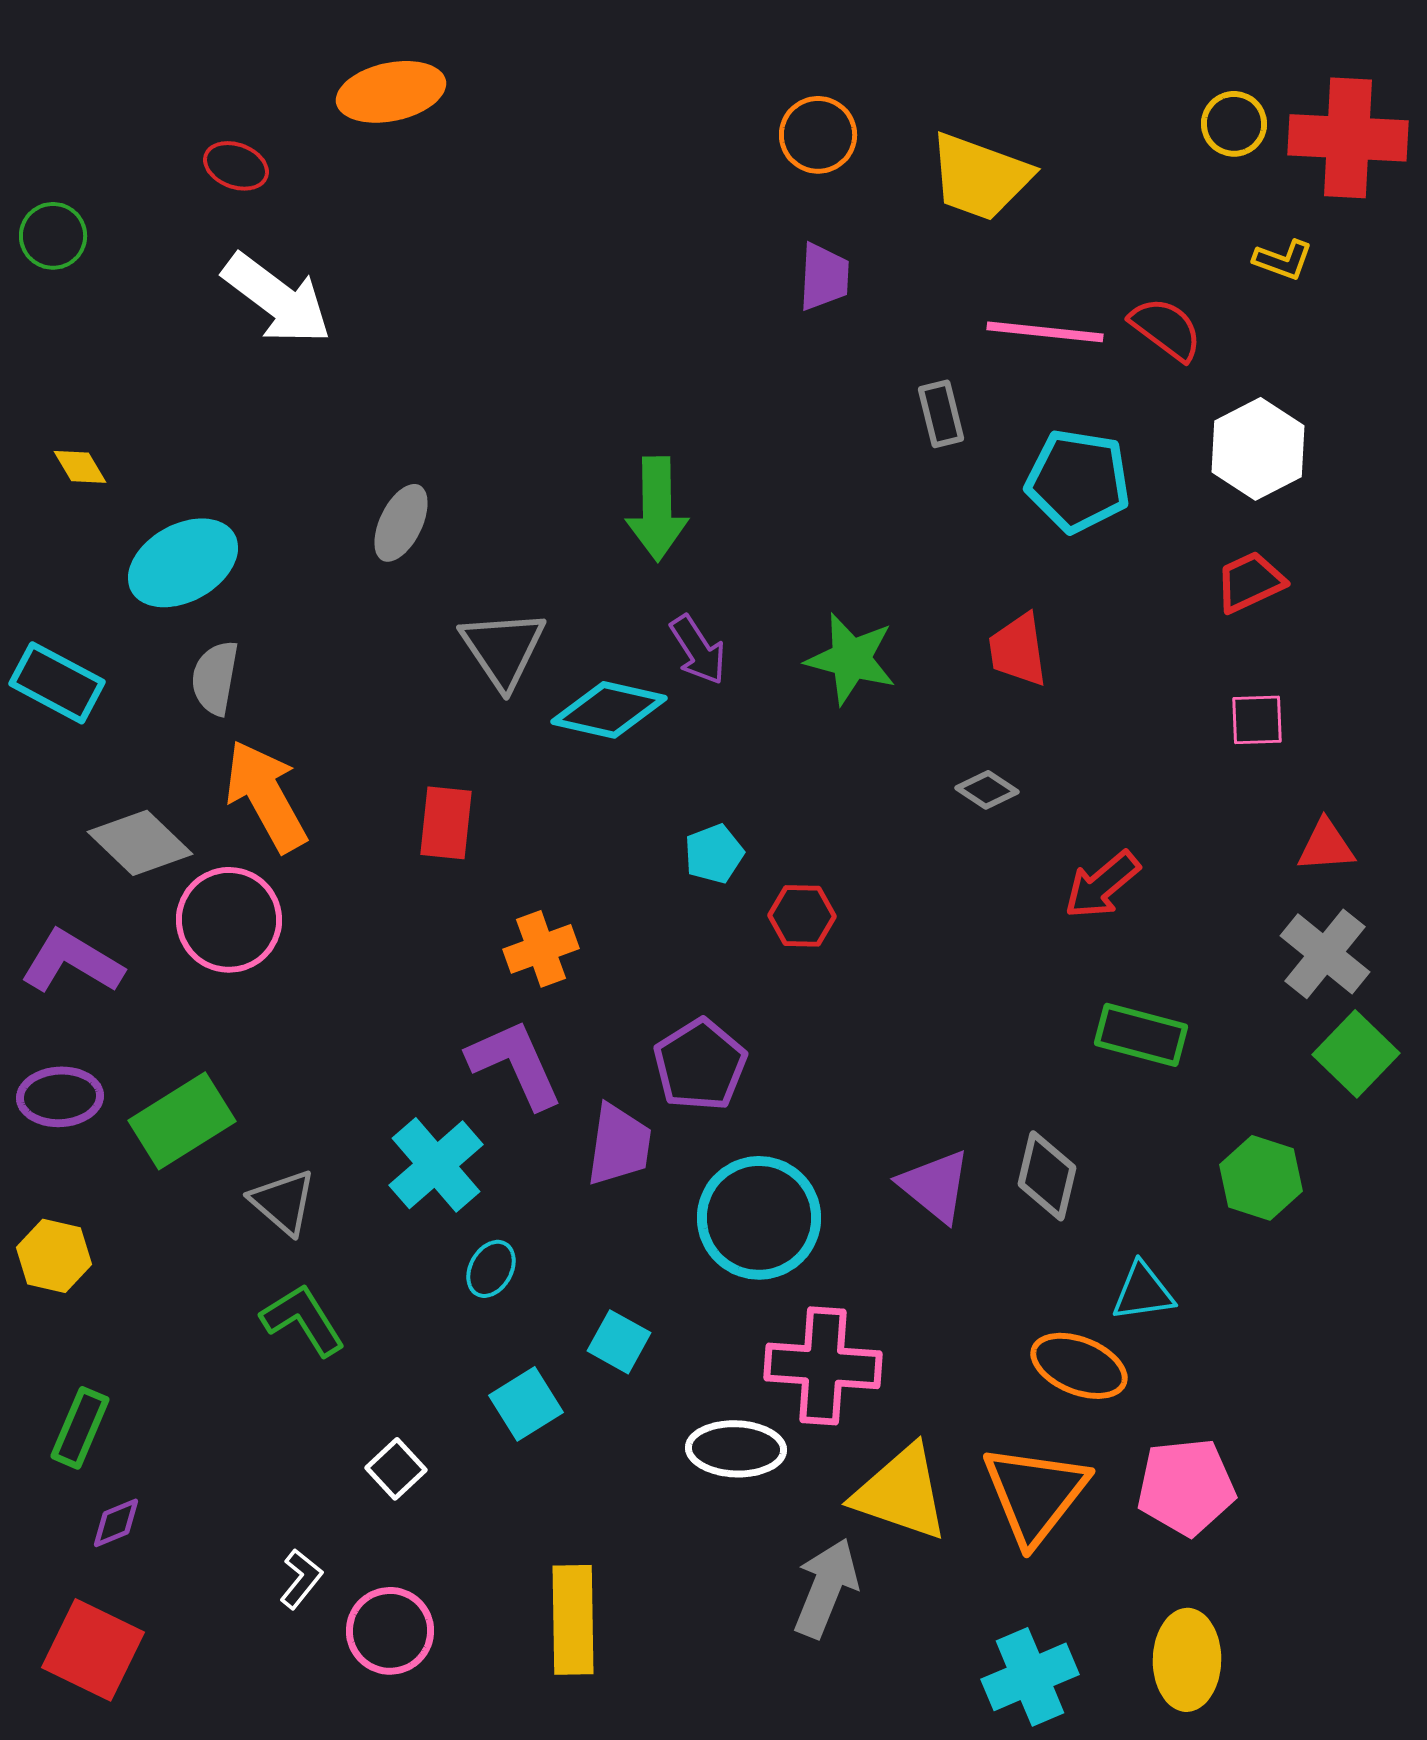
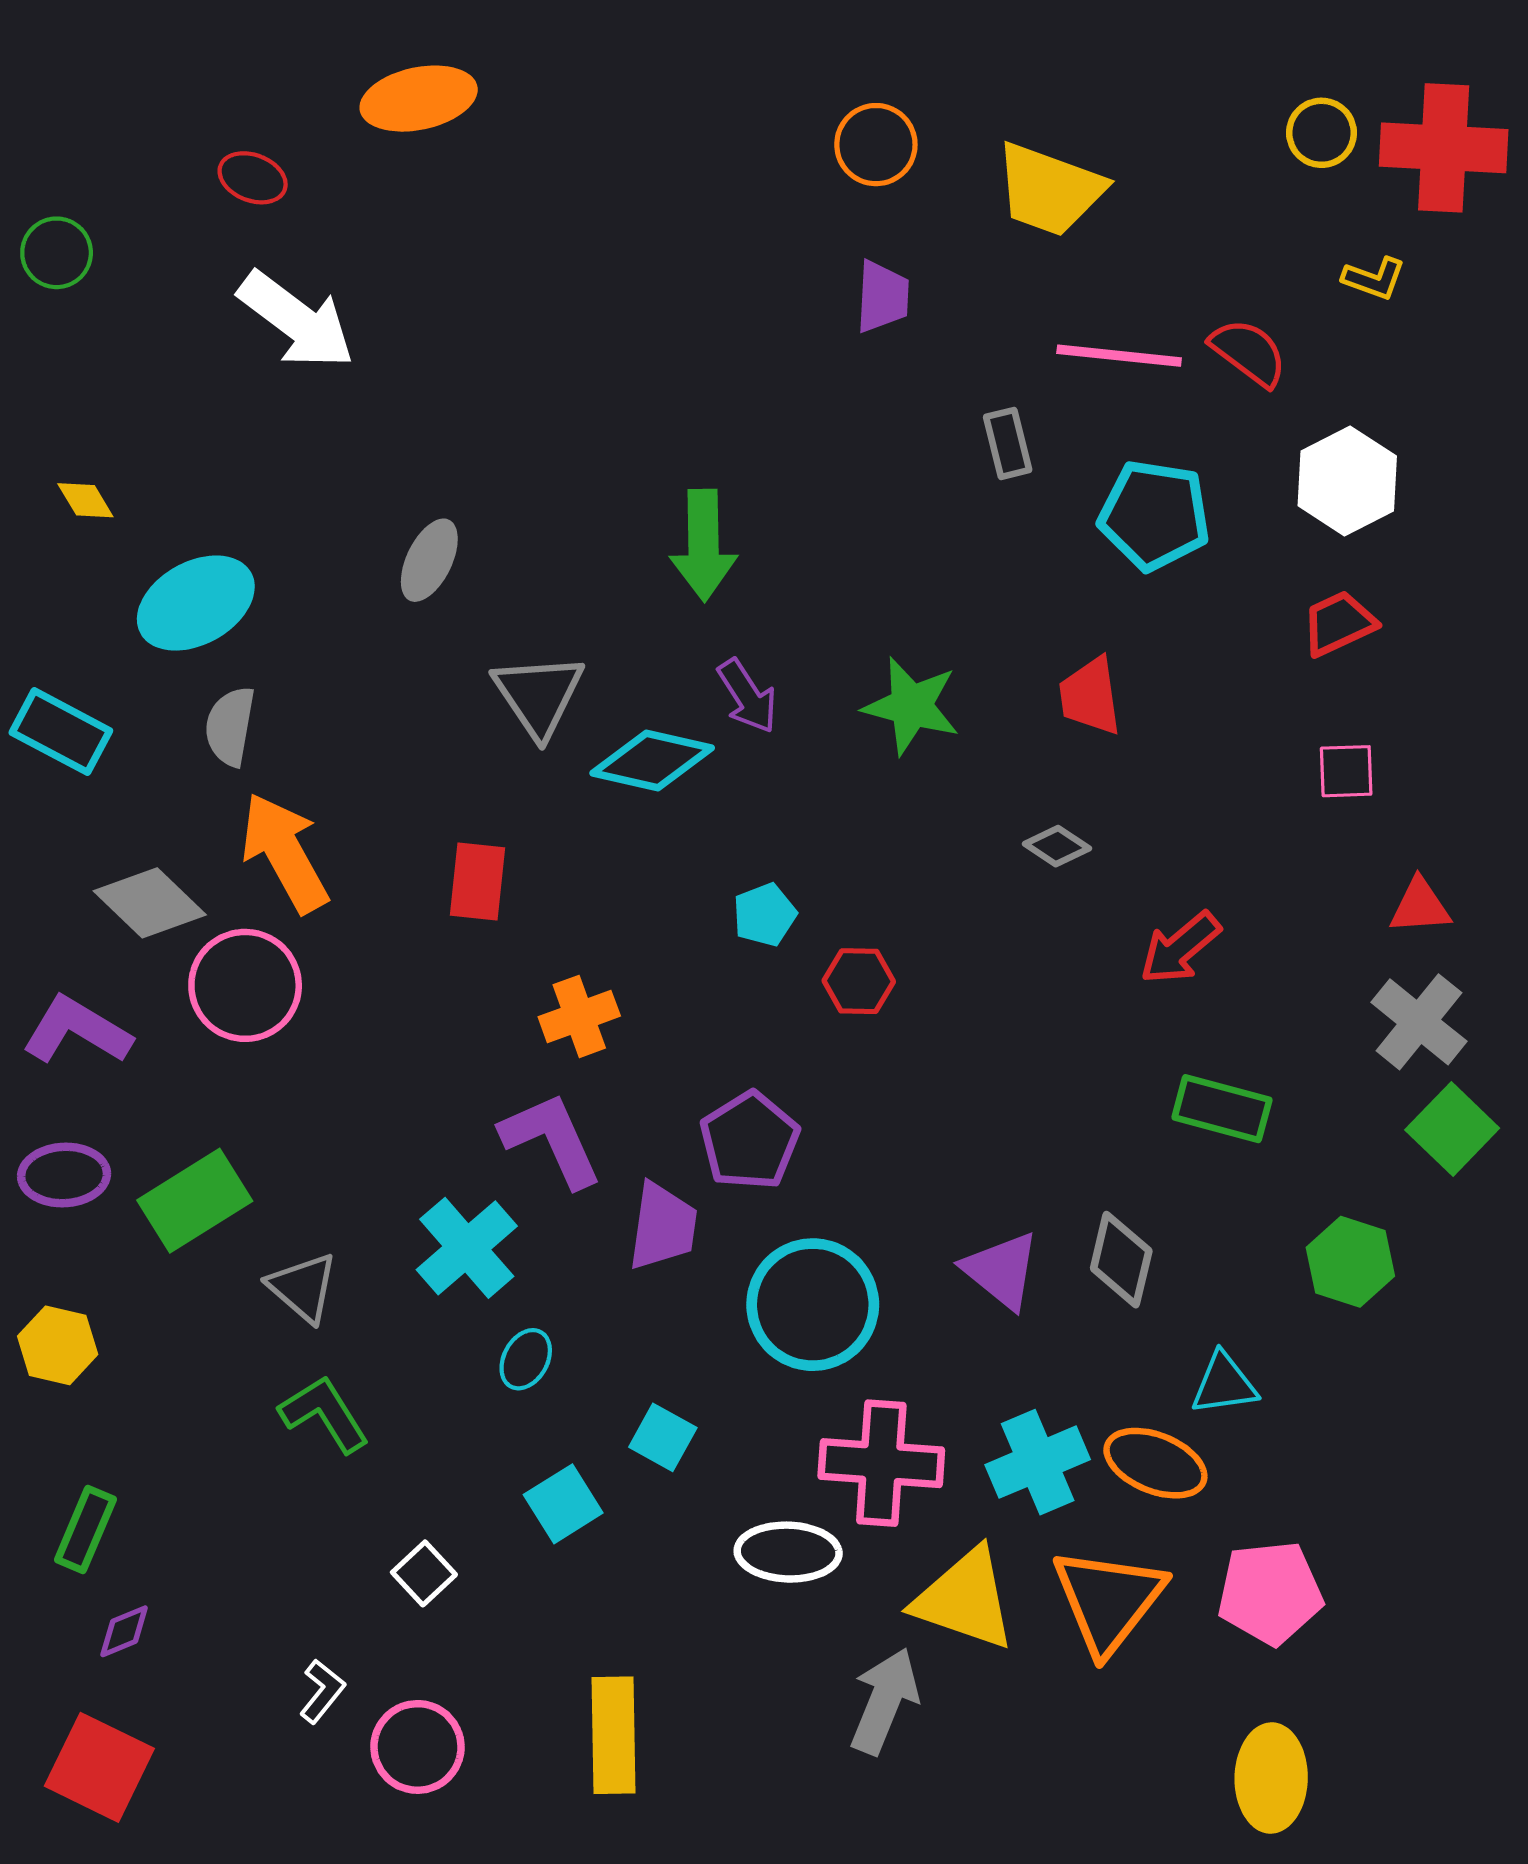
cyan cross: (1030, 1677) -> (1038, 1462), moved

